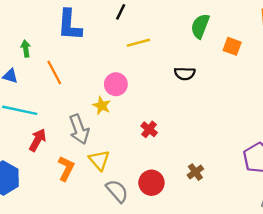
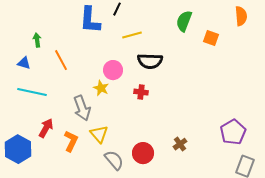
blue L-shape: (70, 25) -> (90, 20), moved
black semicircle: (185, 74) -> (150, 61), moved, size x1.4
red cross: (149, 129) -> (141, 92), moved, turned -32
red arrow: (38, 140) -> (46, 128), moved

